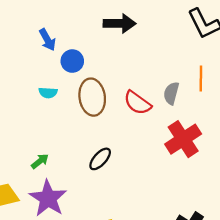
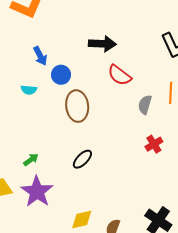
cyan semicircle: (48, 93) -> (29, 90), moved
red semicircle: (137, 103) -> (119, 75), moved
red cross: (183, 139) -> (154, 144), size x0.6

